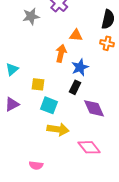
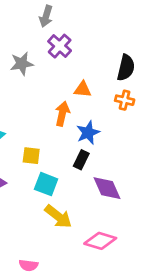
yellow arrow: (58, 129) -> (58, 217), turned 30
pink diamond: (89, 147) -> (100, 241), turned -35

